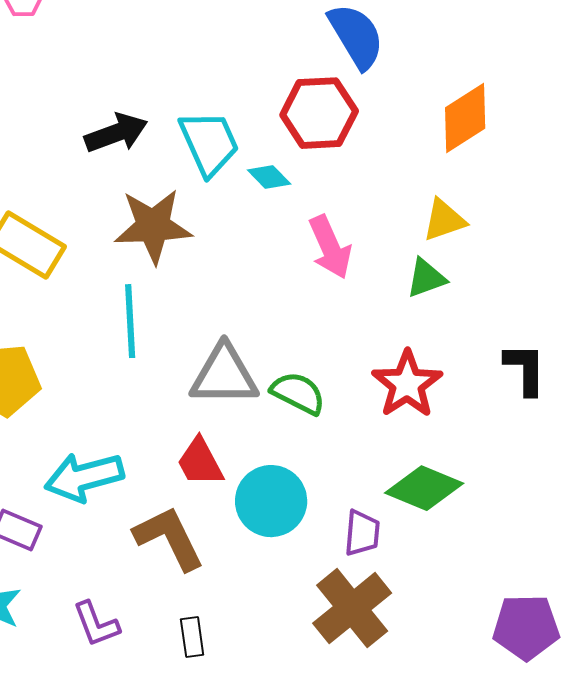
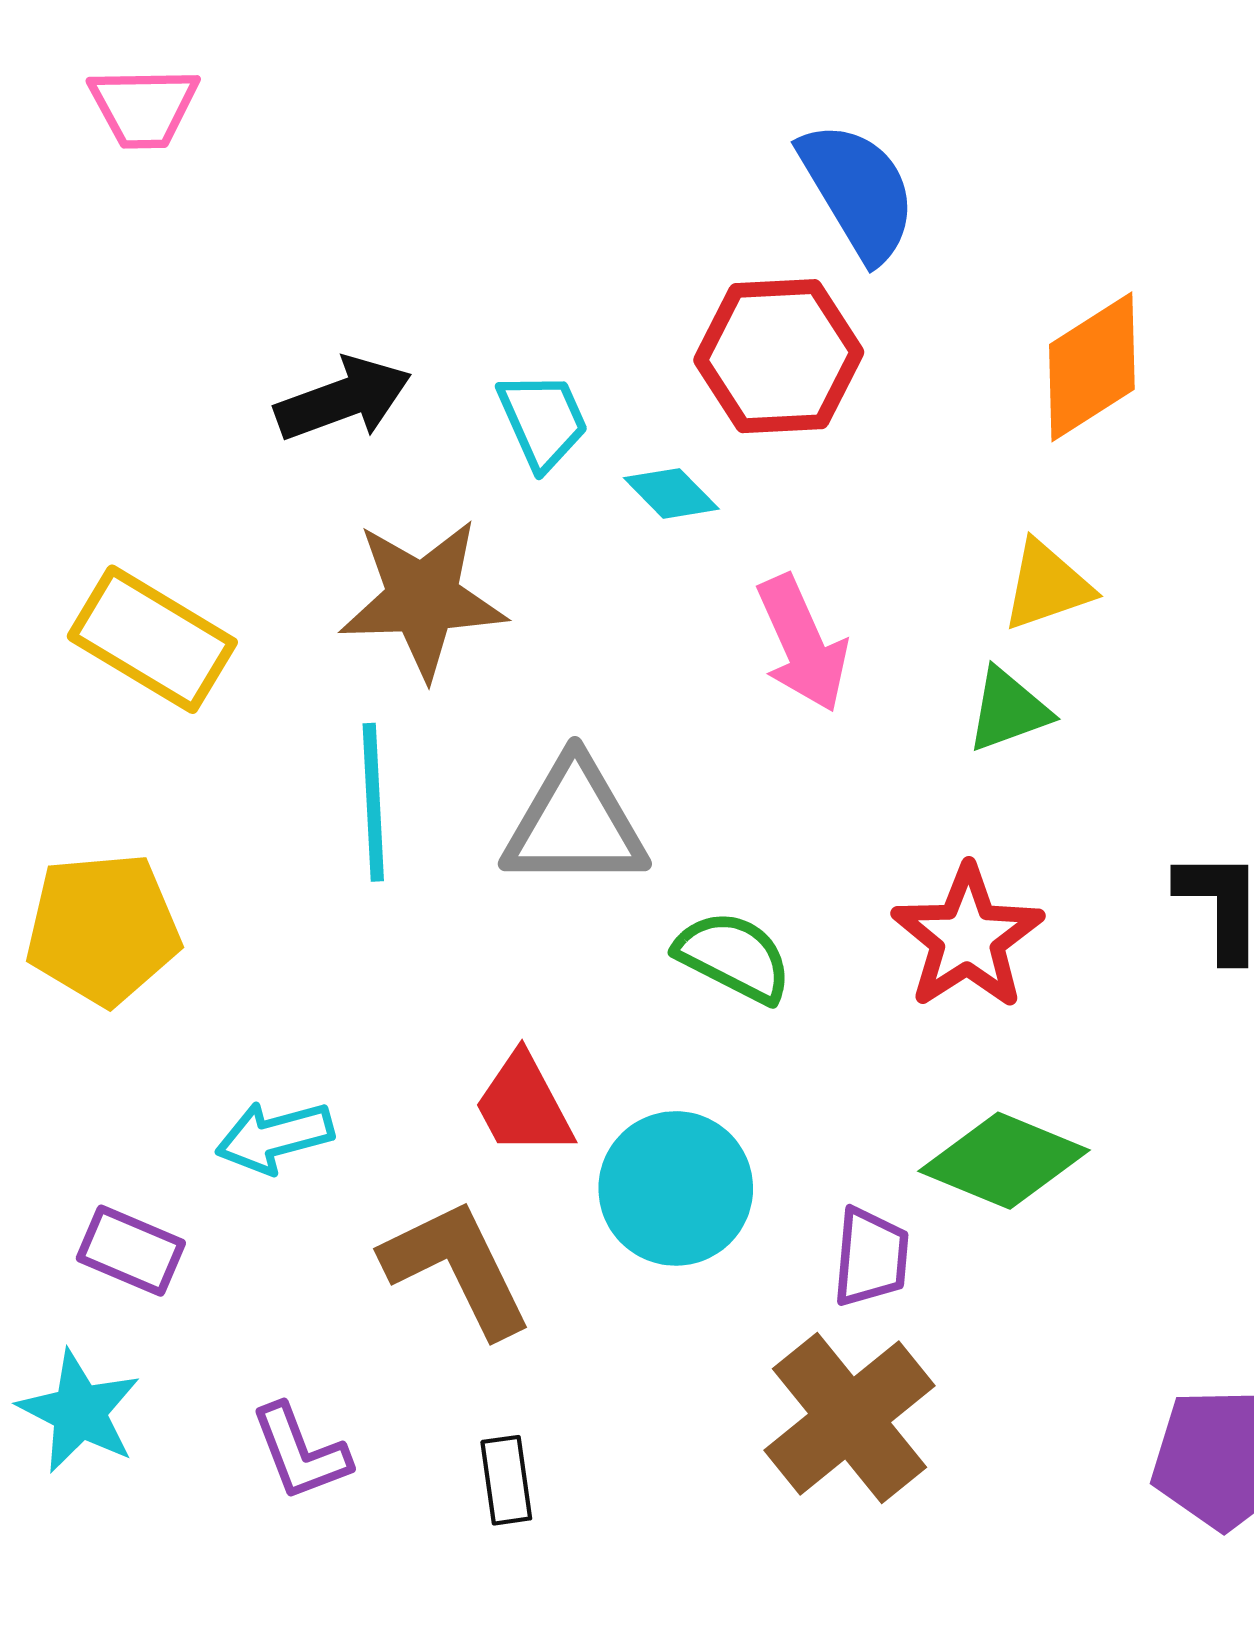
cyan trapezoid: (209, 143) -> (543, 420), size x0.7
gray triangle: (224, 375) -> (575, 824), moved
cyan arrow: (84, 477) -> (275, 1137), size x0.7

